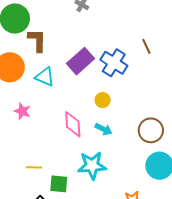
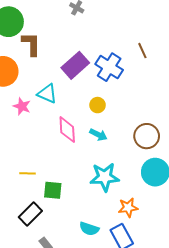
cyan triangle: (45, 77) -> (47, 94), moved
pink star: (22, 111) -> (22, 106), moved
cyan star: (92, 165) -> (105, 177), moved

